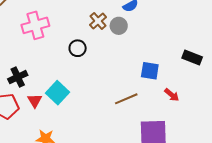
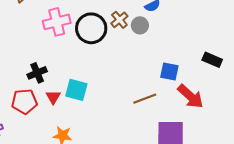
black circle: (78, 48) -> (91, 28), moved, size x1.8
cyan square: (57, 93) -> (76, 90), turned -30
red arrow: (172, 95) -> (190, 96), size x1.8

